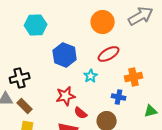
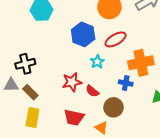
blue hexagon: (65, 55) -> (83, 34), moved
orange cross: (134, 77) -> (141, 63), size x1.4
red semicircle: (81, 113) -> (92, 91), moved

